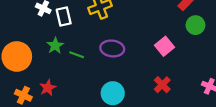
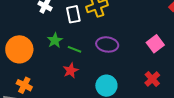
white rectangle: (64, 17) -> (73, 14), moved
red star: (48, 88) -> (71, 71), moved

